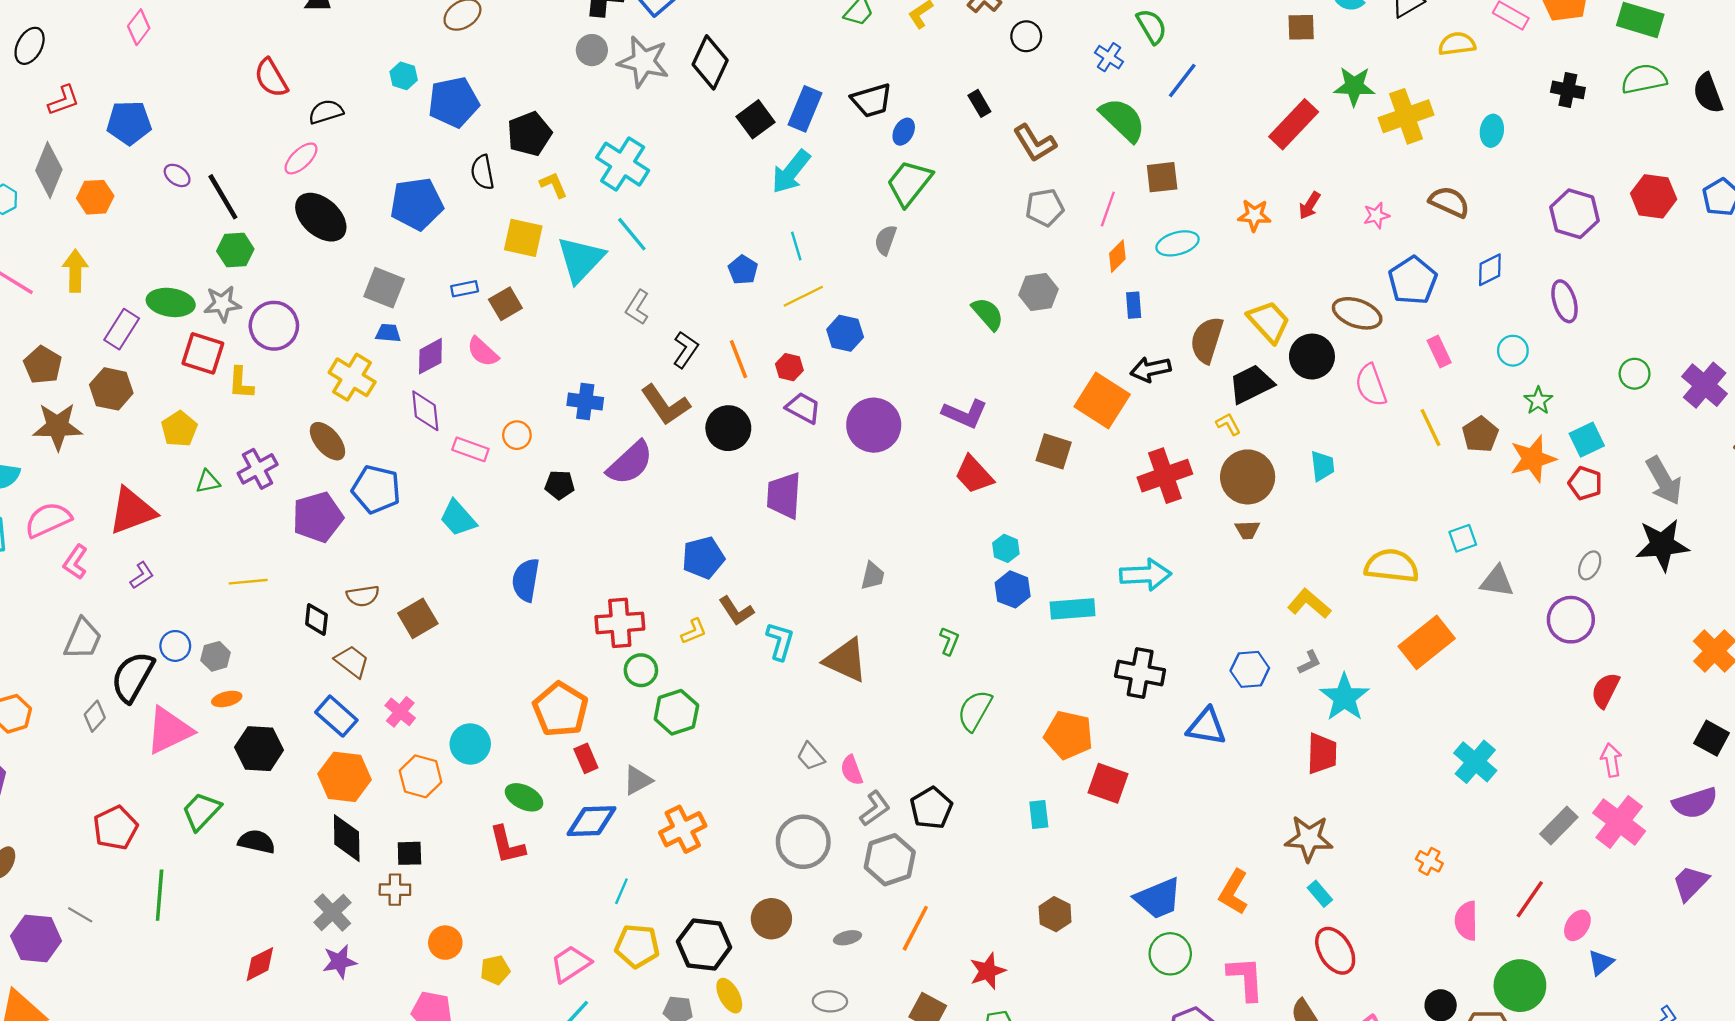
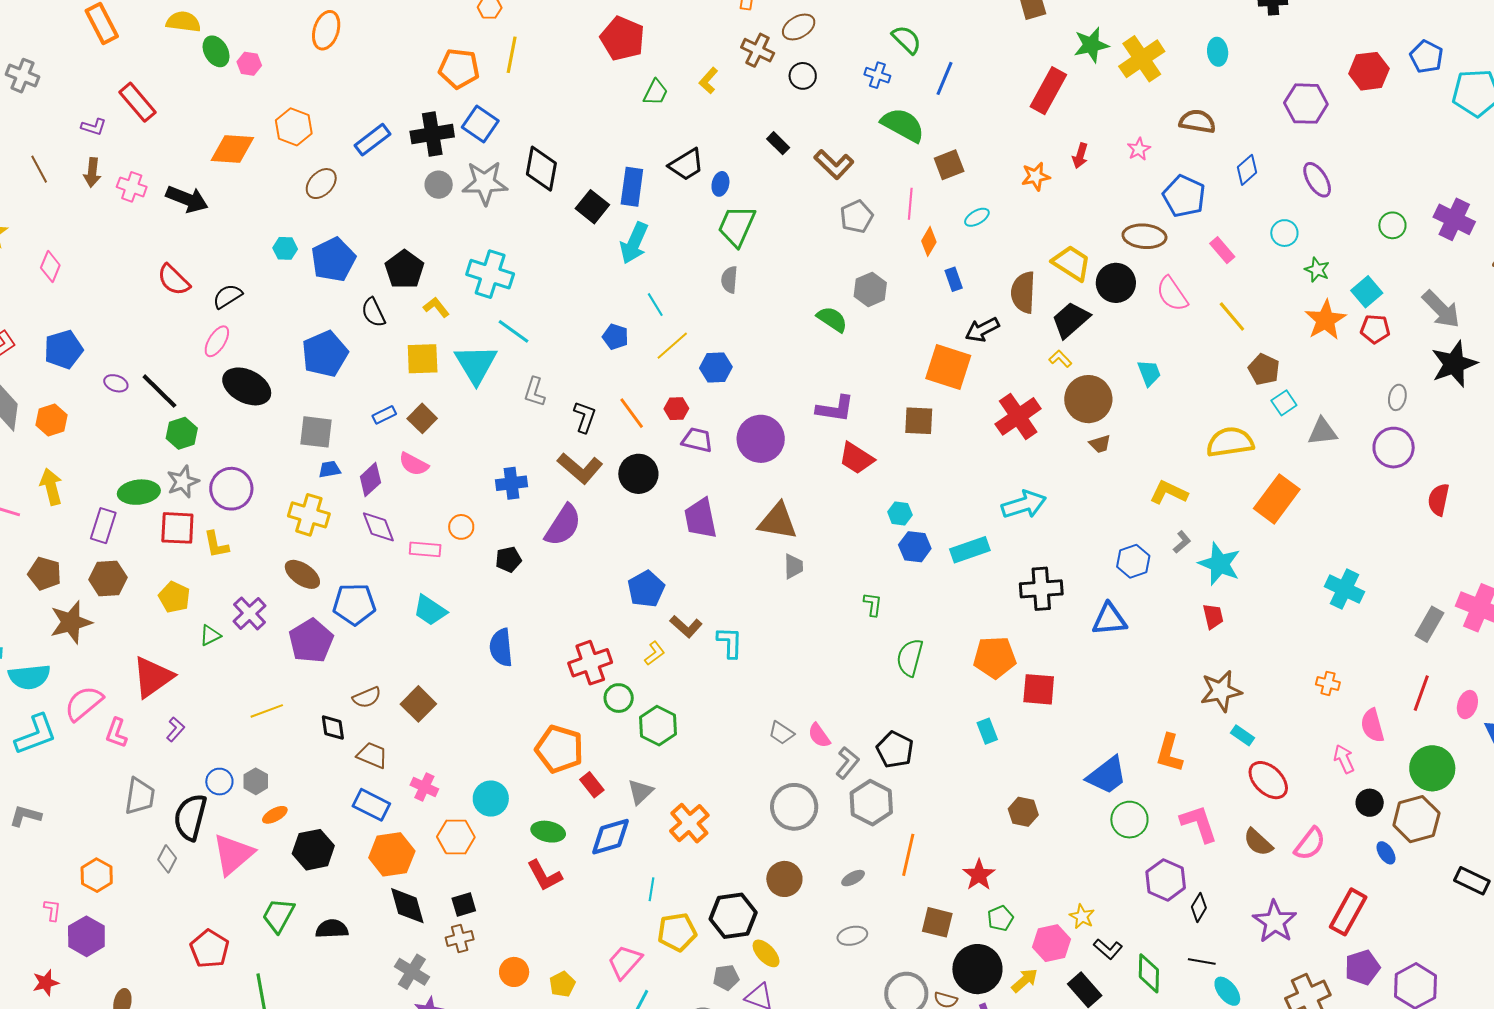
cyan ellipse: (1178, 243) -> (977, 217), size x0.7
brown pentagon: (1480, 434) -> (1264, 369), moved
brown triangle: (846, 660) -> (778, 521), moved
red trapezoid: (1322, 754) -> (1213, 616), size x0.7
pink arrow: (1611, 760) -> (1344, 759), moved

